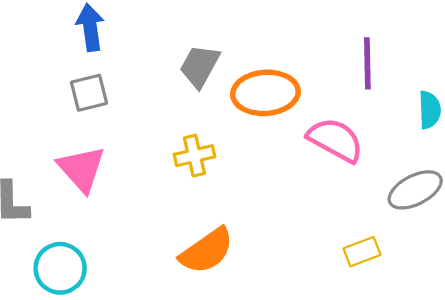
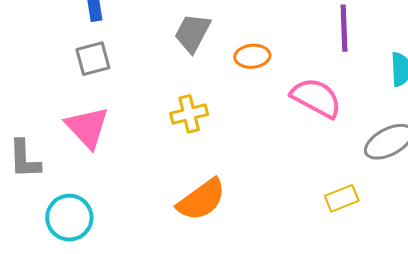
orange ellipse: (265, 93) -> (252, 56), size x0.6

